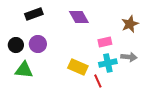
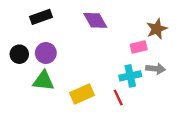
pink rectangle: (105, 42) -> (139, 47), moved
yellow rectangle: (78, 67) -> (82, 94), moved, turned -48
green triangle: (24, 70) -> (43, 81), moved

